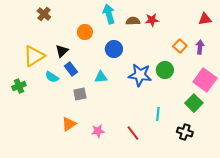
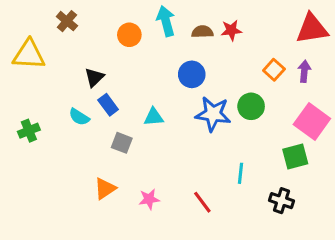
red triangle: (205, 19) -> (312, 29), size x1.6
orange circle: (85, 32) -> (129, 35), moved
blue circle: (114, 49) -> (192, 74), moved
yellow triangle: (34, 56) -> (29, 55), moved, turned 35
gray square: (80, 94) -> (122, 143), turned 32
green square: (194, 103) -> (295, 157), turned 30

